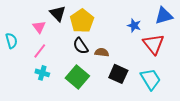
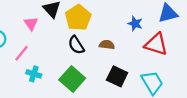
red triangle: (154, 44) -> (156, 44), turned -35
pink line: (40, 51) -> (21, 53), moved
brown semicircle: (102, 52) -> (107, 45), moved

